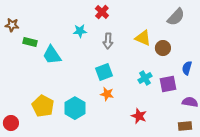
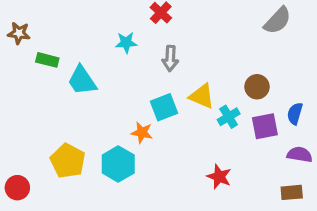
yellow triangle: (143, 38) -> (202, 96), moved
brown circle: (163, 48) -> (257, 87), moved
blue semicircle: (187, 68) -> (295, 114), moved
orange star: (107, 94) -> (142, 132), moved

